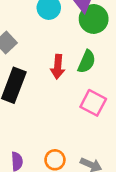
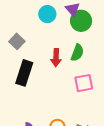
pink square: (93, 103) -> (84, 83), turned -36

